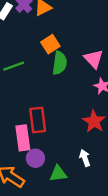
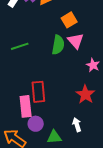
orange square: (50, 44) -> (69, 20), moved
pink triangle: (94, 59) -> (76, 41), moved

